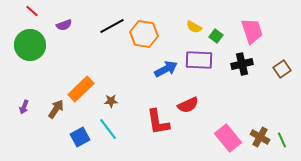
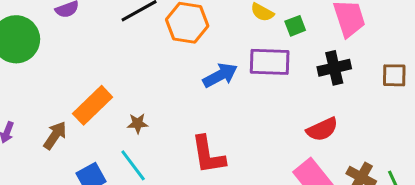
green square: (216, 36) -> (295, 26), turned 32
brown square: (282, 69) -> (394, 75), turned 36
red semicircle: (188, 105) -> (322, 129), moved

